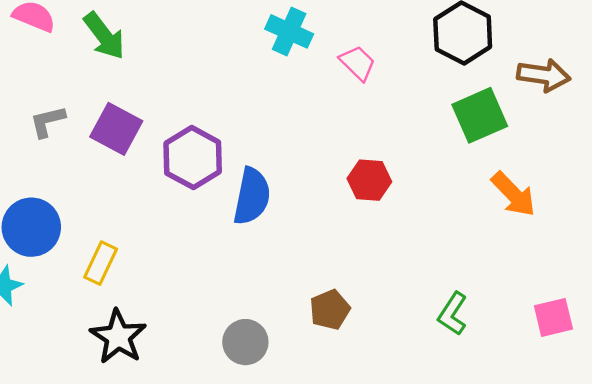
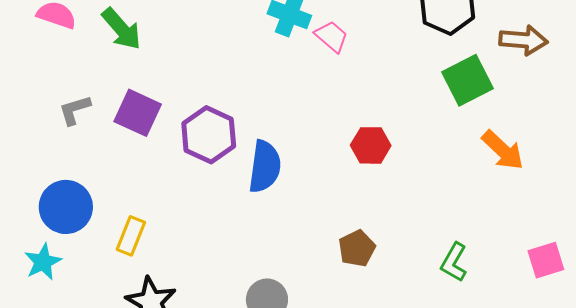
pink trapezoid: (358, 63) -> (332, 36), moved
brown pentagon: (330, 310) -> (357, 248), moved

